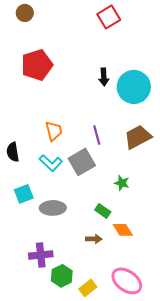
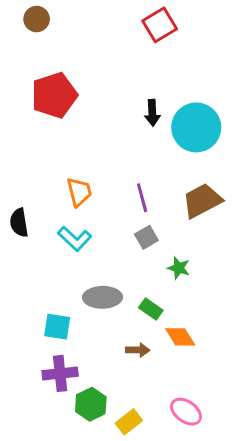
gray square: (82, 162) -> (146, 237), moved, size x0.6
cyan square: (24, 194) -> (57, 327), moved, turned 30
gray ellipse: (53, 208) -> (103, 297), moved
pink ellipse: (127, 281) -> (186, 412), size x0.7

